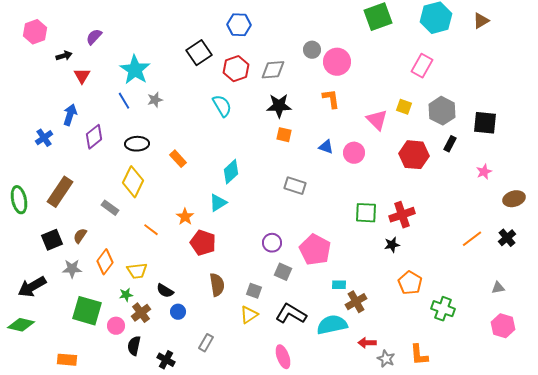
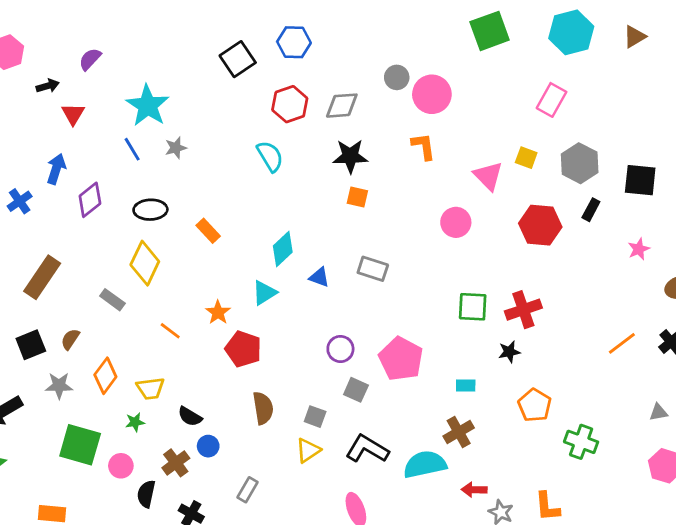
black square: (199, 53) -> (238, 59), moved
blue triangle: (326, 147) -> (319, 277), moved
cyan rectangle: (339, 285) -> (466, 386), moved
brown cross: (141, 313) -> (176, 463), moved

